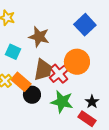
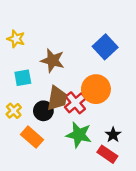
cyan square: (13, 52) -> (23, 78), turned -35
orange rectangle: (21, 82) -> (32, 137), moved
black circle: (32, 95) -> (43, 111), moved

